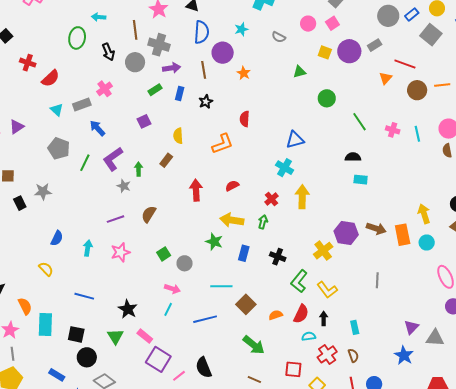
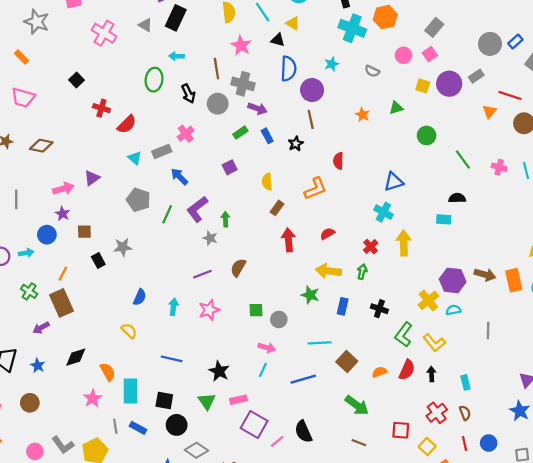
purple arrow: (172, 68) -> (257, 108), turned 30
brown line: (204, 70) -> (311, 119), moved
orange star: (244, 73) -> (363, 115), moved
blue rectangle: (180, 94) -> (267, 136), turned -40
brown rectangle: (166, 160) -> (277, 208), moved
cyan rectangle: (361, 180) -> (444, 219), moved
green square: (164, 254) -> (256, 310), turned 32
pink rectangle: (145, 336) -> (239, 400), turned -49
cyan semicircle: (309, 336) -> (453, 310), moved
gray line: (12, 354) -> (115, 426), moved
blue rectangle: (57, 375) -> (138, 428), moved

